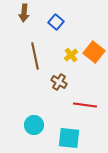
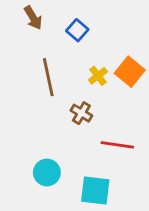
brown arrow: (24, 13) -> (33, 18), turned -36

